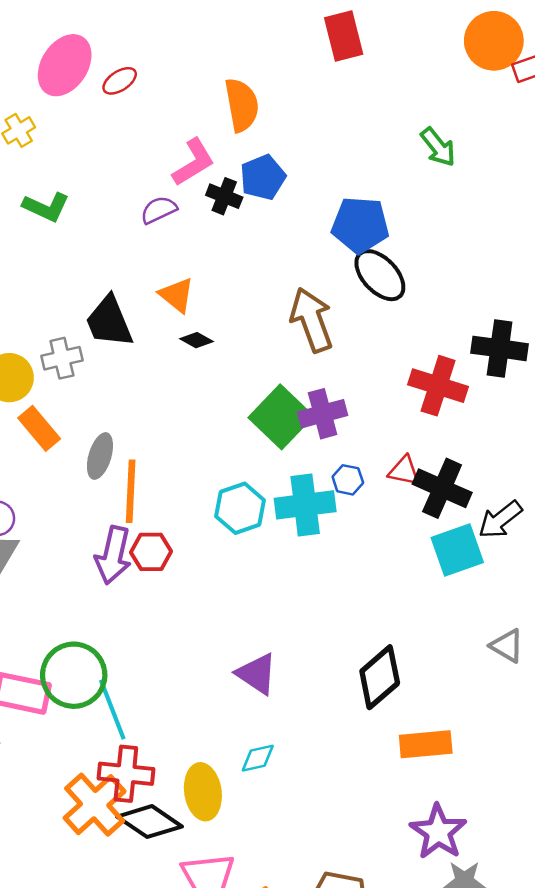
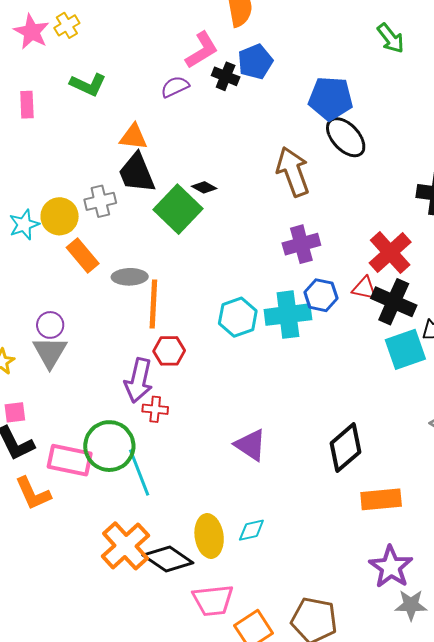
orange triangle: (177, 295) -> (133, 137), moved, turned -32
red cross: (438, 386) -> (390, 253), moved, turned 30
green square: (281, 417) -> (178, 209), moved
gray ellipse: (100, 456) -> (130, 277), turned 72
blue hexagon: (348, 480) -> (321, 295), size x1.4
purple arrow: (113, 555) -> (139, 380), moved
cyan diamond: (258, 758) -> (251, 530), moved
red cross: (126, 774) -> (155, 409), moved, size x0.6

